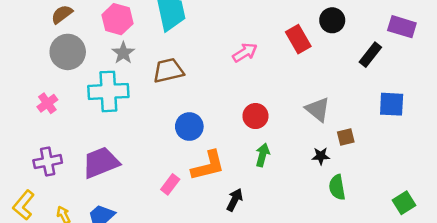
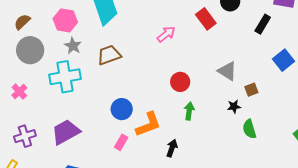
blue square: (392, 104) -> (283, 60), turned -35
blue circle: (189, 127) -> (122, 109), moved

